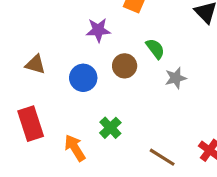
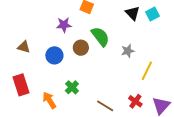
green semicircle: (155, 49) -> (100, 37), size x1.5
gray star: (176, 78) -> (128, 51), moved

